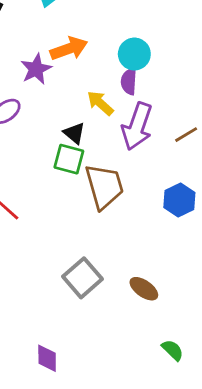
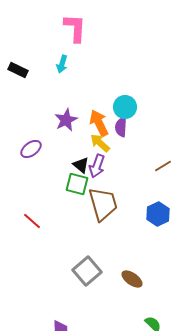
orange arrow: (69, 49) -> (99, 123), moved, turned -96
purple star: (36, 69) -> (66, 120), moved
purple arrow: (137, 126) -> (97, 166), moved, size x0.7

